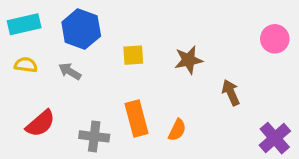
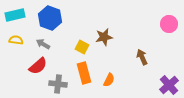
yellow square: (133, 55) -> (82, 47), moved, turned 32
brown star: (189, 60) -> (104, 37), moved
red semicircle: (40, 123) -> (38, 66), moved

